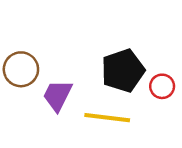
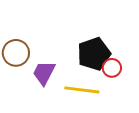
red circle: (162, 86) -> (112, 68), moved

